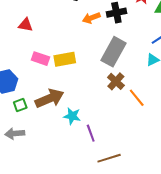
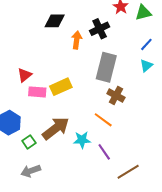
orange arrow: (91, 18) -> (77, 40), turned 132
red triangle: (25, 25) -> (25, 75), moved, turned -35
orange line: (137, 98) -> (103, 120), moved

